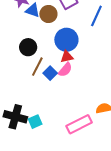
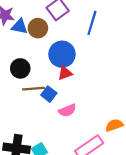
brown line: (37, 67) -> (34, 89), turned 66
pink semicircle: (65, 70) -> (67, 110), moved, turned 35

